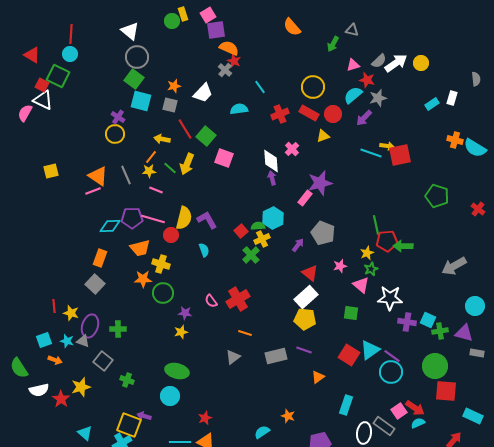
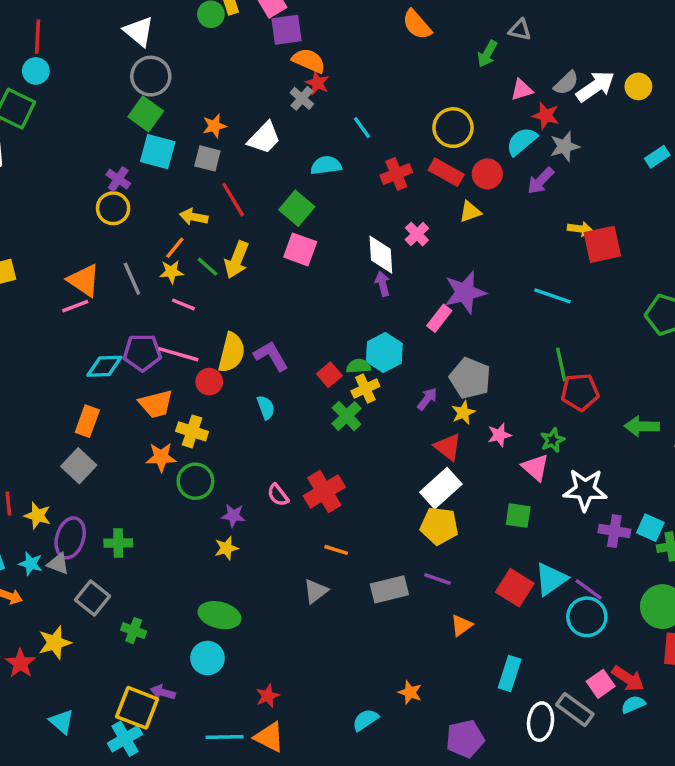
green square: (206, 136) -> (297, 208), moved
cyan line: (371, 153) -> (553, 296), moved
green arrow: (403, 246) -> (642, 426), moved
yellow star: (367, 253) -> (463, 413), moved

